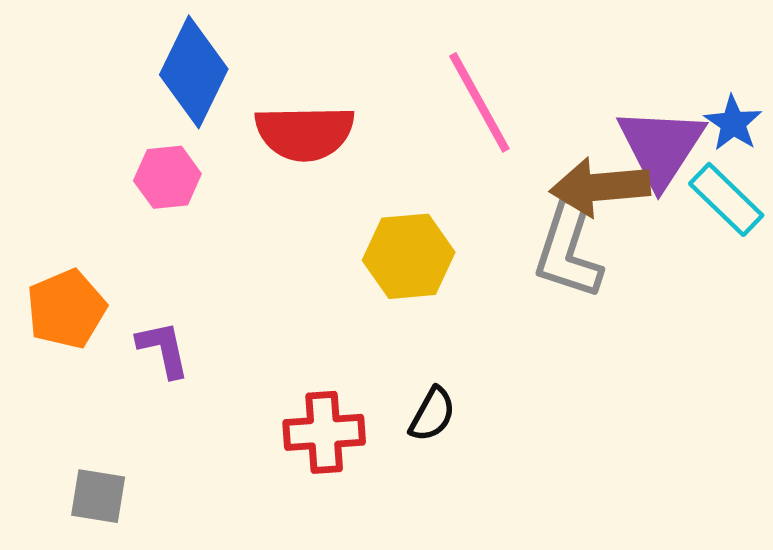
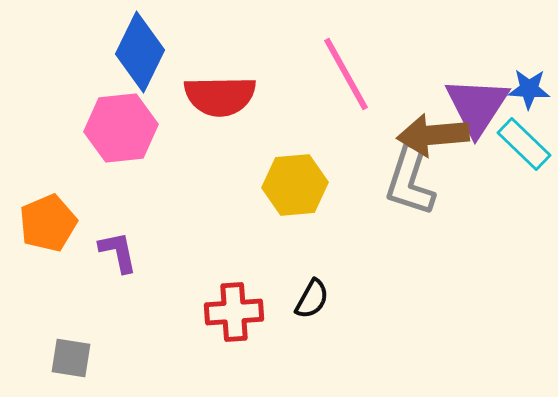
blue star: (733, 123) -> (529, 89), turned -30
pink hexagon: (167, 177) -> (121, 128), size x1.5

